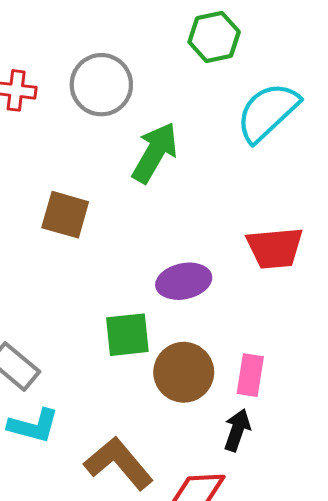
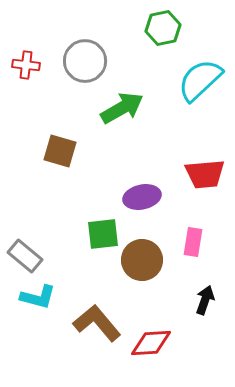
green arrow: (155, 153) -> (122, 108), turned 30
pink rectangle: (250, 375) -> (193, 242), moved
black arrow: (237, 430) -> (205, 300), moved

